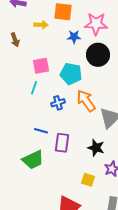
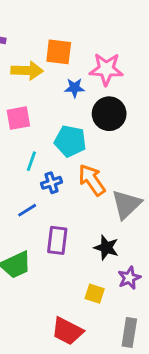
yellow arrow: (41, 25) -> (27, 71), size x1.5
pink square: (41, 66) -> (18, 118), moved
cyan line: (34, 88) -> (31, 161), moved
blue line: (41, 131) -> (27, 210), moved, turned -48

